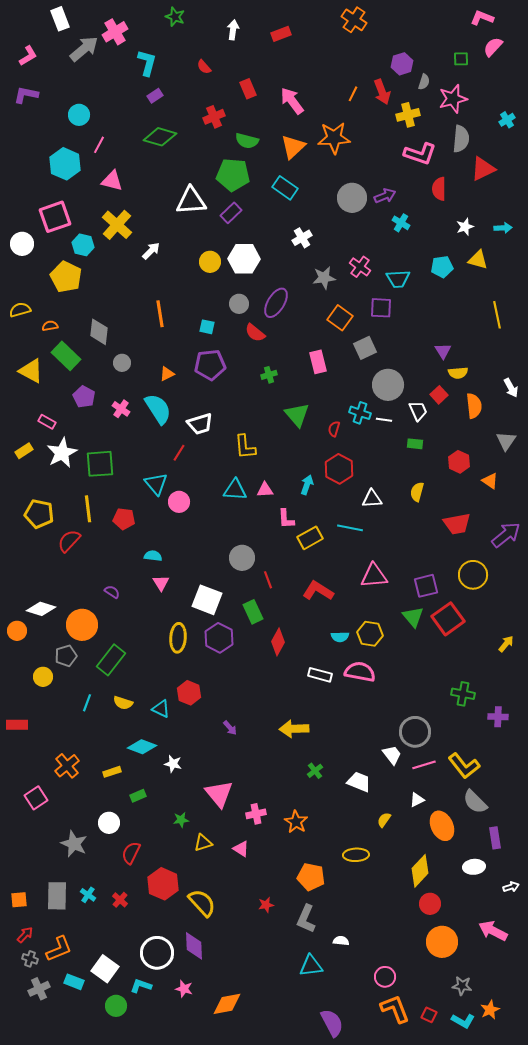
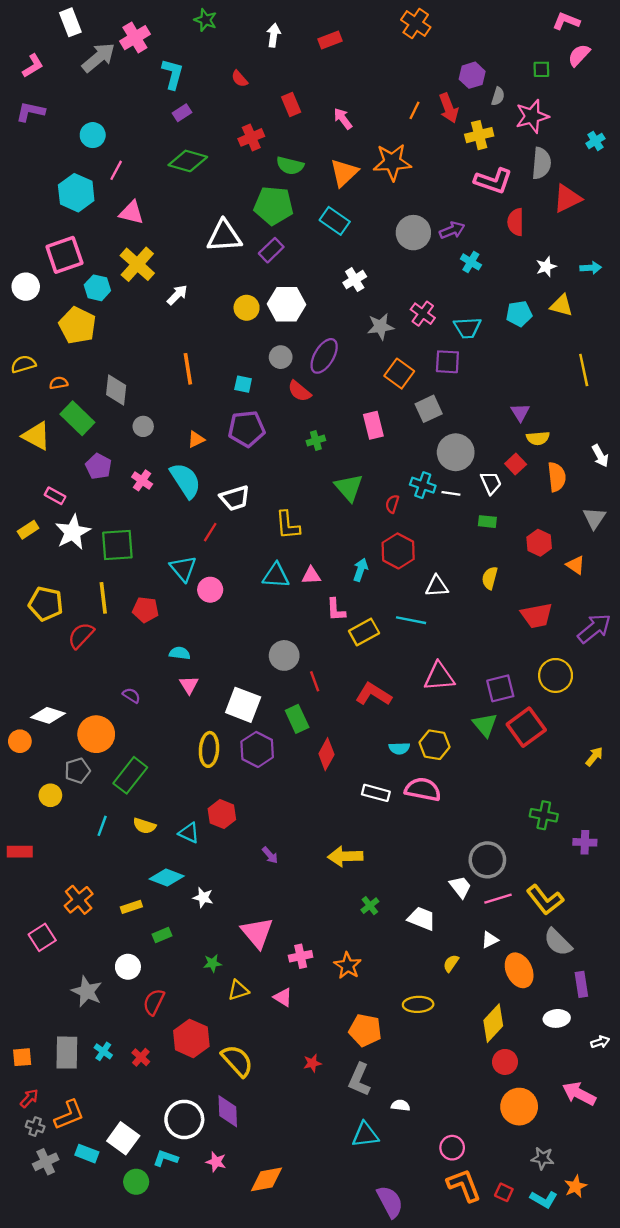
pink arrow: (292, 101) -> (343, 119), size x0.7

